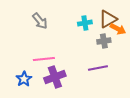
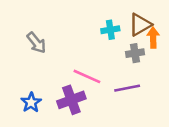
gray arrow: (40, 21) -> (36, 43), moved
orange arrow: (118, 29) -> (153, 38), turned -119
pink line: (44, 59) -> (87, 76), moved, turned 30

